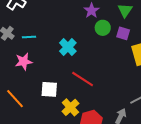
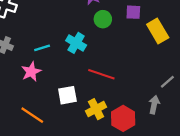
green circle: (103, 28) -> (103, 19), moved
cyan line: (29, 37) -> (42, 48), moved
yellow cross: (70, 107) -> (96, 109), turned 30

